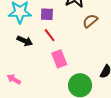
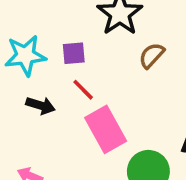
pink rectangle: (59, 59) -> (106, 129), size x1.4

